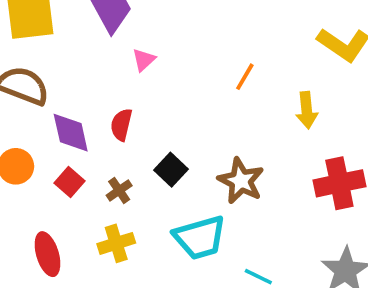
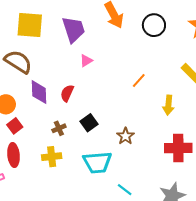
brown star: (241, 181) -> (125, 136), size x0.7
red square: (69, 182) -> (15, 126), moved

